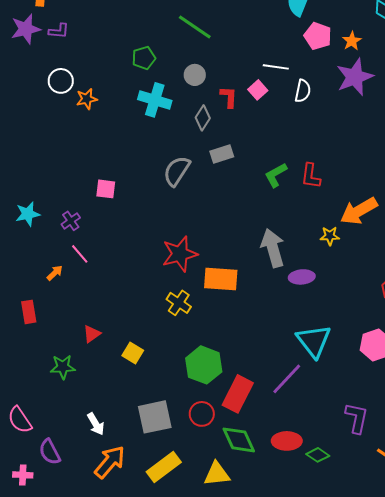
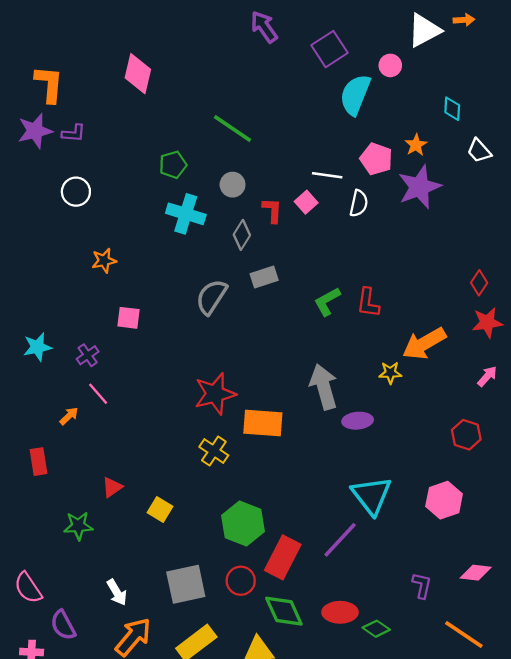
pink pentagon: (318, 36) -> (376, 159), moved
orange star: (87, 99) -> (104, 261), moved
purple L-shape: (357, 418) -> (422, 585), size x0.7

